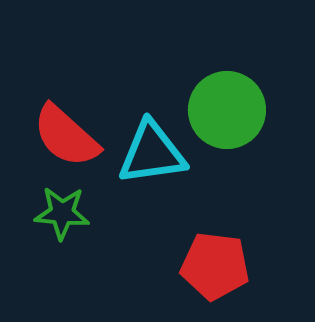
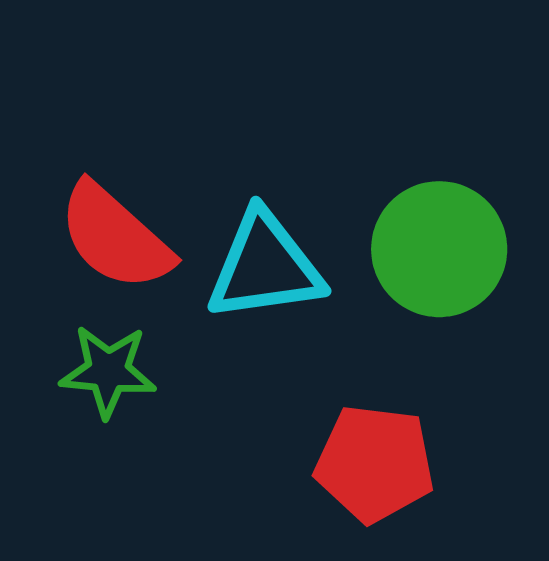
green circle: (227, 110) -> (439, 249), moved

